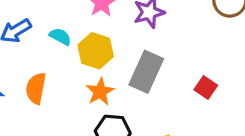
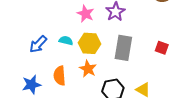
orange star: (100, 92) -> (88, 69), moved

